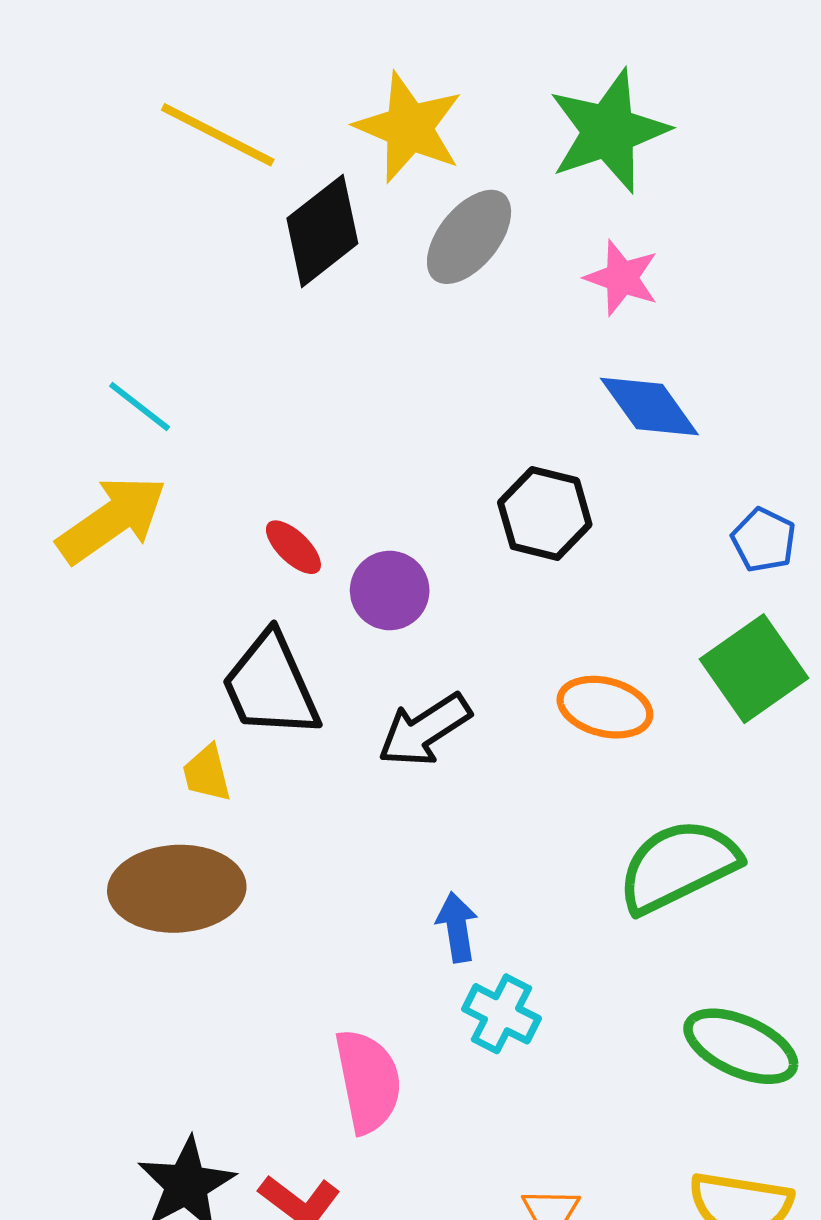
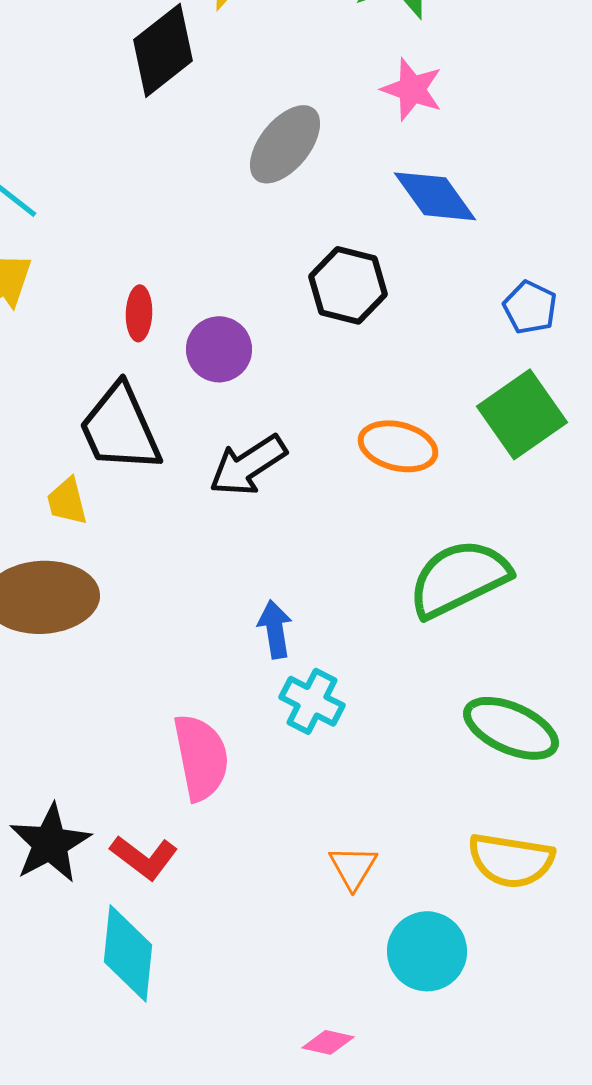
gray ellipse: (469, 237) -> (285, 144), moved
red ellipse: (293, 547) -> (139, 313), turned 48

